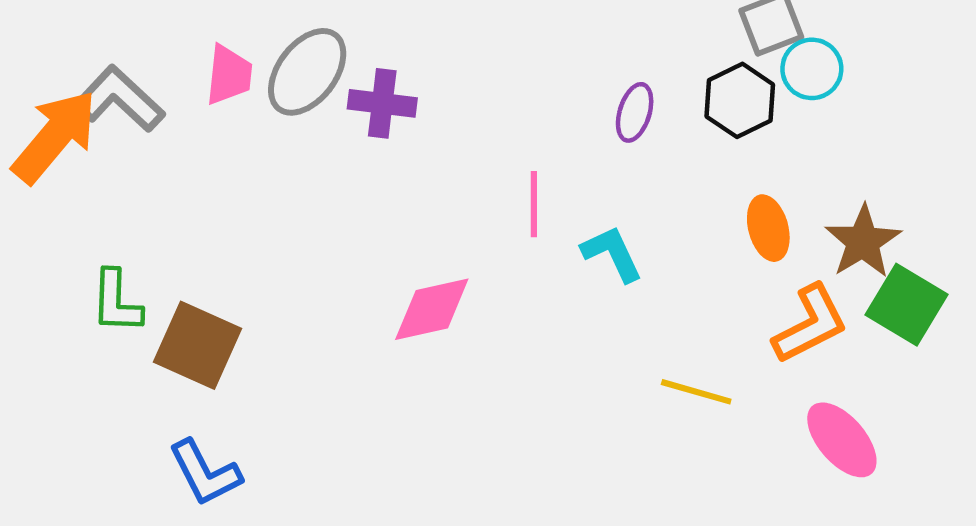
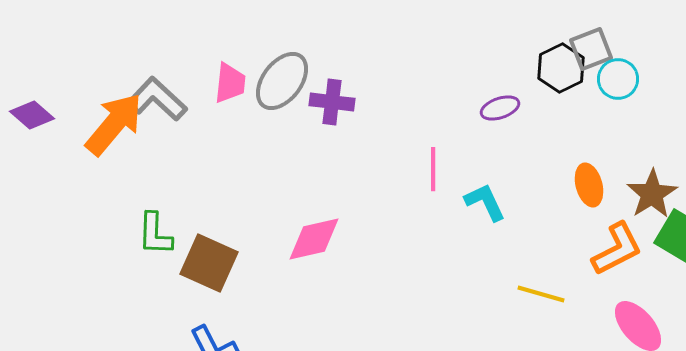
black hexagon: (740, 100) -> (561, 68), moved
purple ellipse: (635, 112) -> (500, 108), turned 54
pink diamond: (432, 309) -> (314, 239), moved

